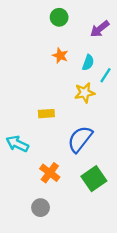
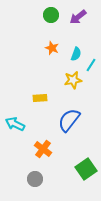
purple arrow: (100, 29) -> (78, 17), moved
green square: (94, 179) -> (86, 169), moved

